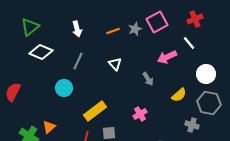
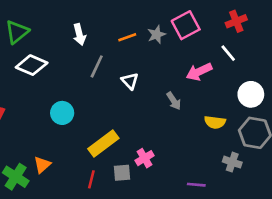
gray line: (78, 61) -> (97, 66), moved
yellow semicircle: (179, 95) -> (215, 122), turned 49
pink cross: (140, 114) -> (145, 158), moved

